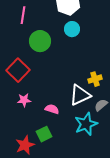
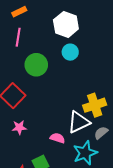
yellow cross: (95, 79) -> (95, 105), size x1.5
pink semicircle: (52, 109) -> (57, 138), moved

